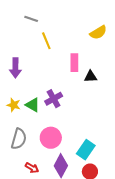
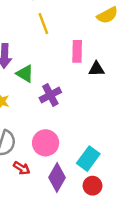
green triangle: (33, 105) -> (25, 74), moved
red arrow: (32, 168) -> (22, 168), moved

